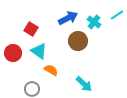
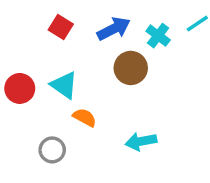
red square: (31, 29) -> (61, 27), moved
cyan arrow: (84, 84) -> (141, 141), turned 126

